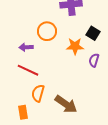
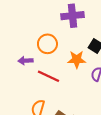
red line: (28, 70) -> (48, 76), moved

